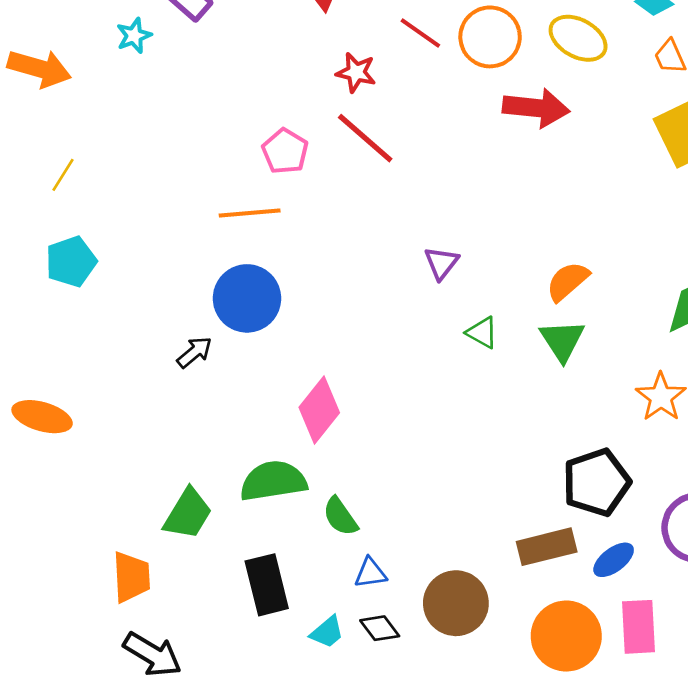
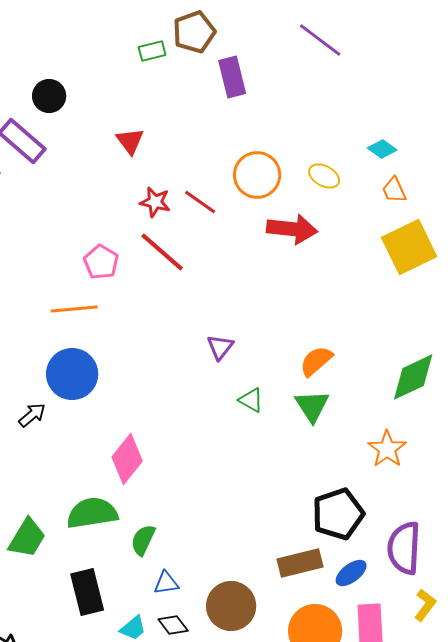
red line: (420, 33) -> (200, 202), moved
yellow ellipse: (578, 38) -> (324, 176), size x0.7
green semicircle: (340, 516) -> (143, 540), turned 60

